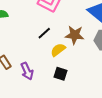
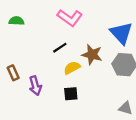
black square: (60, 74) -> (71, 94), turned -32

